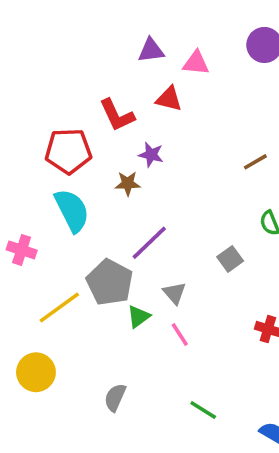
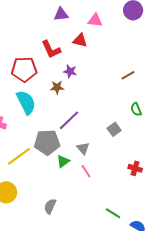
purple triangle: (151, 50) -> (61, 14), moved
gray pentagon: (110, 282) -> (47, 142), turned -30
green line: (203, 410) -> (113, 213), moved

